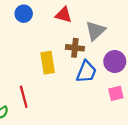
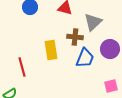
pink square: (116, 93) -> (111, 86), moved
red line: (24, 97) -> (22, 67), moved

